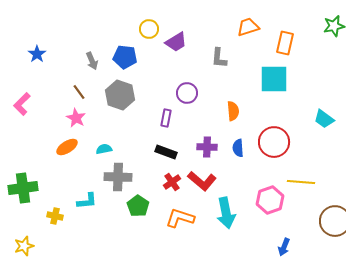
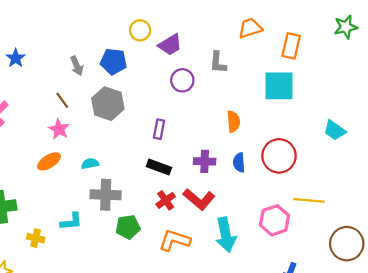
purple circle: (187, 93) -> (182, 80), moved
green pentagon: (138, 206) -> (128, 227), turned 30

